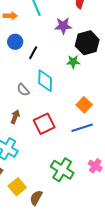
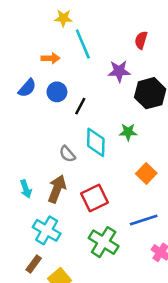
green star: (73, 62) -> (128, 132), moved
brown arrow: (15, 117) -> (57, 189), size x1.5
blue line: (82, 128) -> (144, 220), moved
green cross: (62, 170) -> (104, 242), moved

